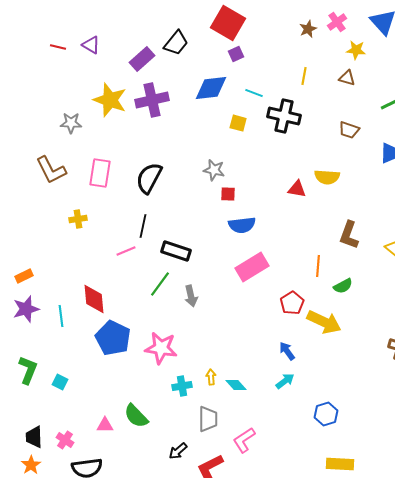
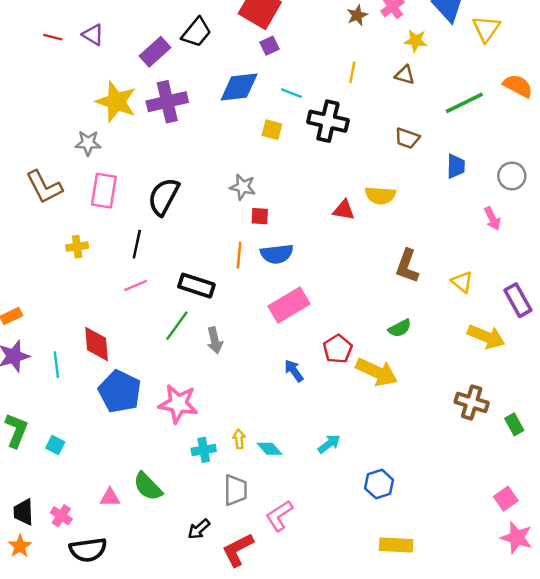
gray star: (71, 123) -> (88, 143), moved
black line: (143, 226) -> (137, 244), moved
orange line: (318, 266) -> (239, 255), moved
blue arrow: (287, 351) -> (294, 371), moved

